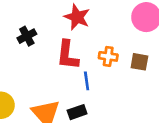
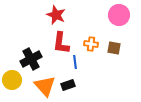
red star: (77, 17) -> (56, 15), moved
black cross: (27, 36) -> (31, 59), moved, size x1.5

